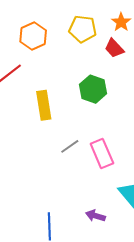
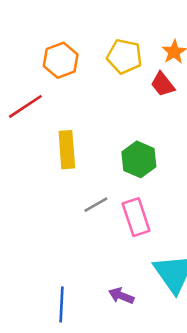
green hexagon: (93, 89) -> (139, 159), moved

